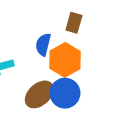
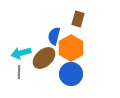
brown ellipse: (39, 94) -> (44, 58), moved

